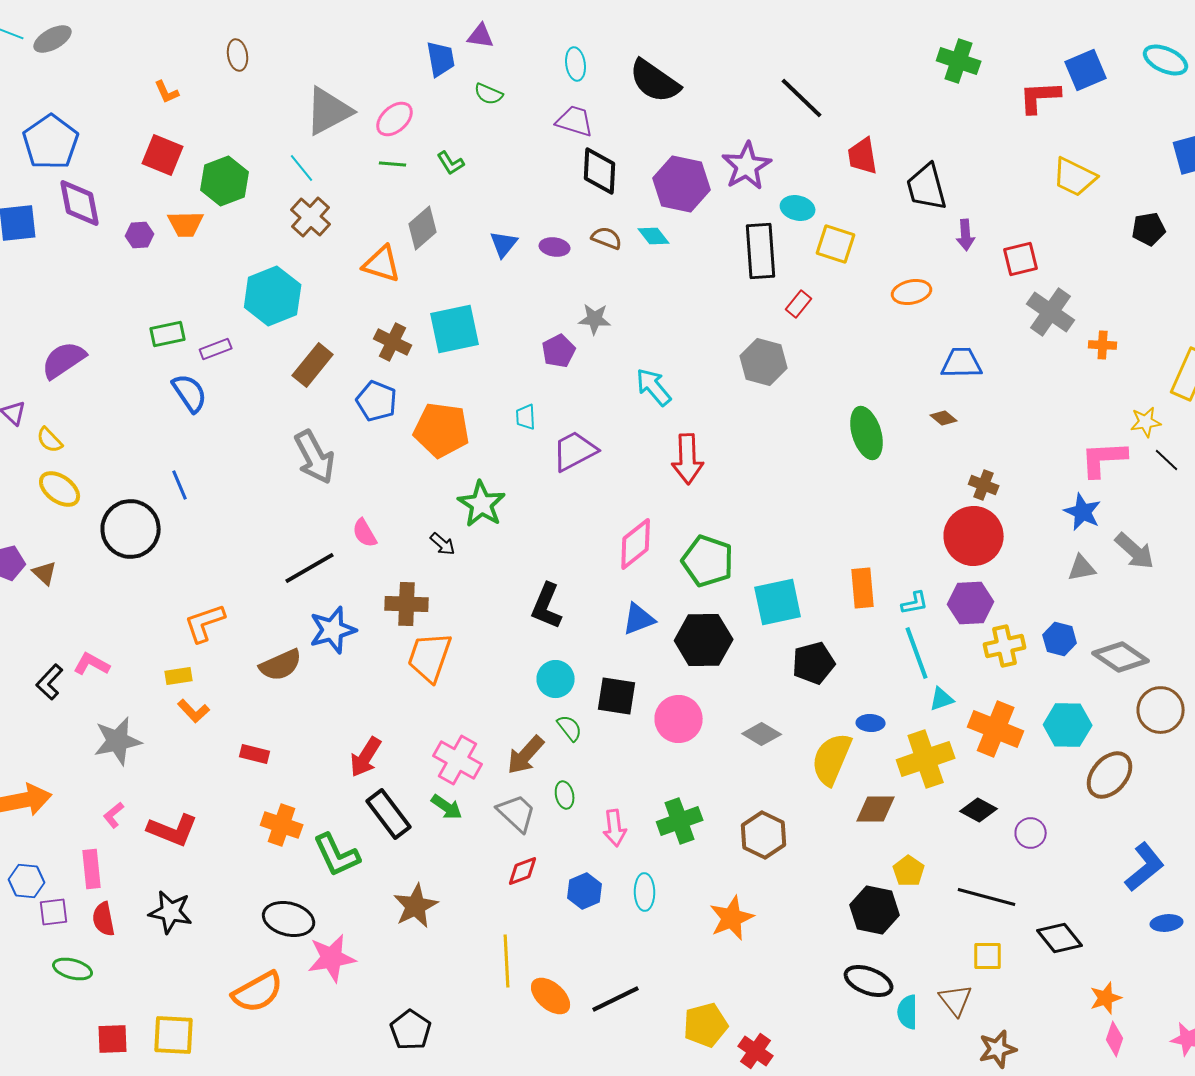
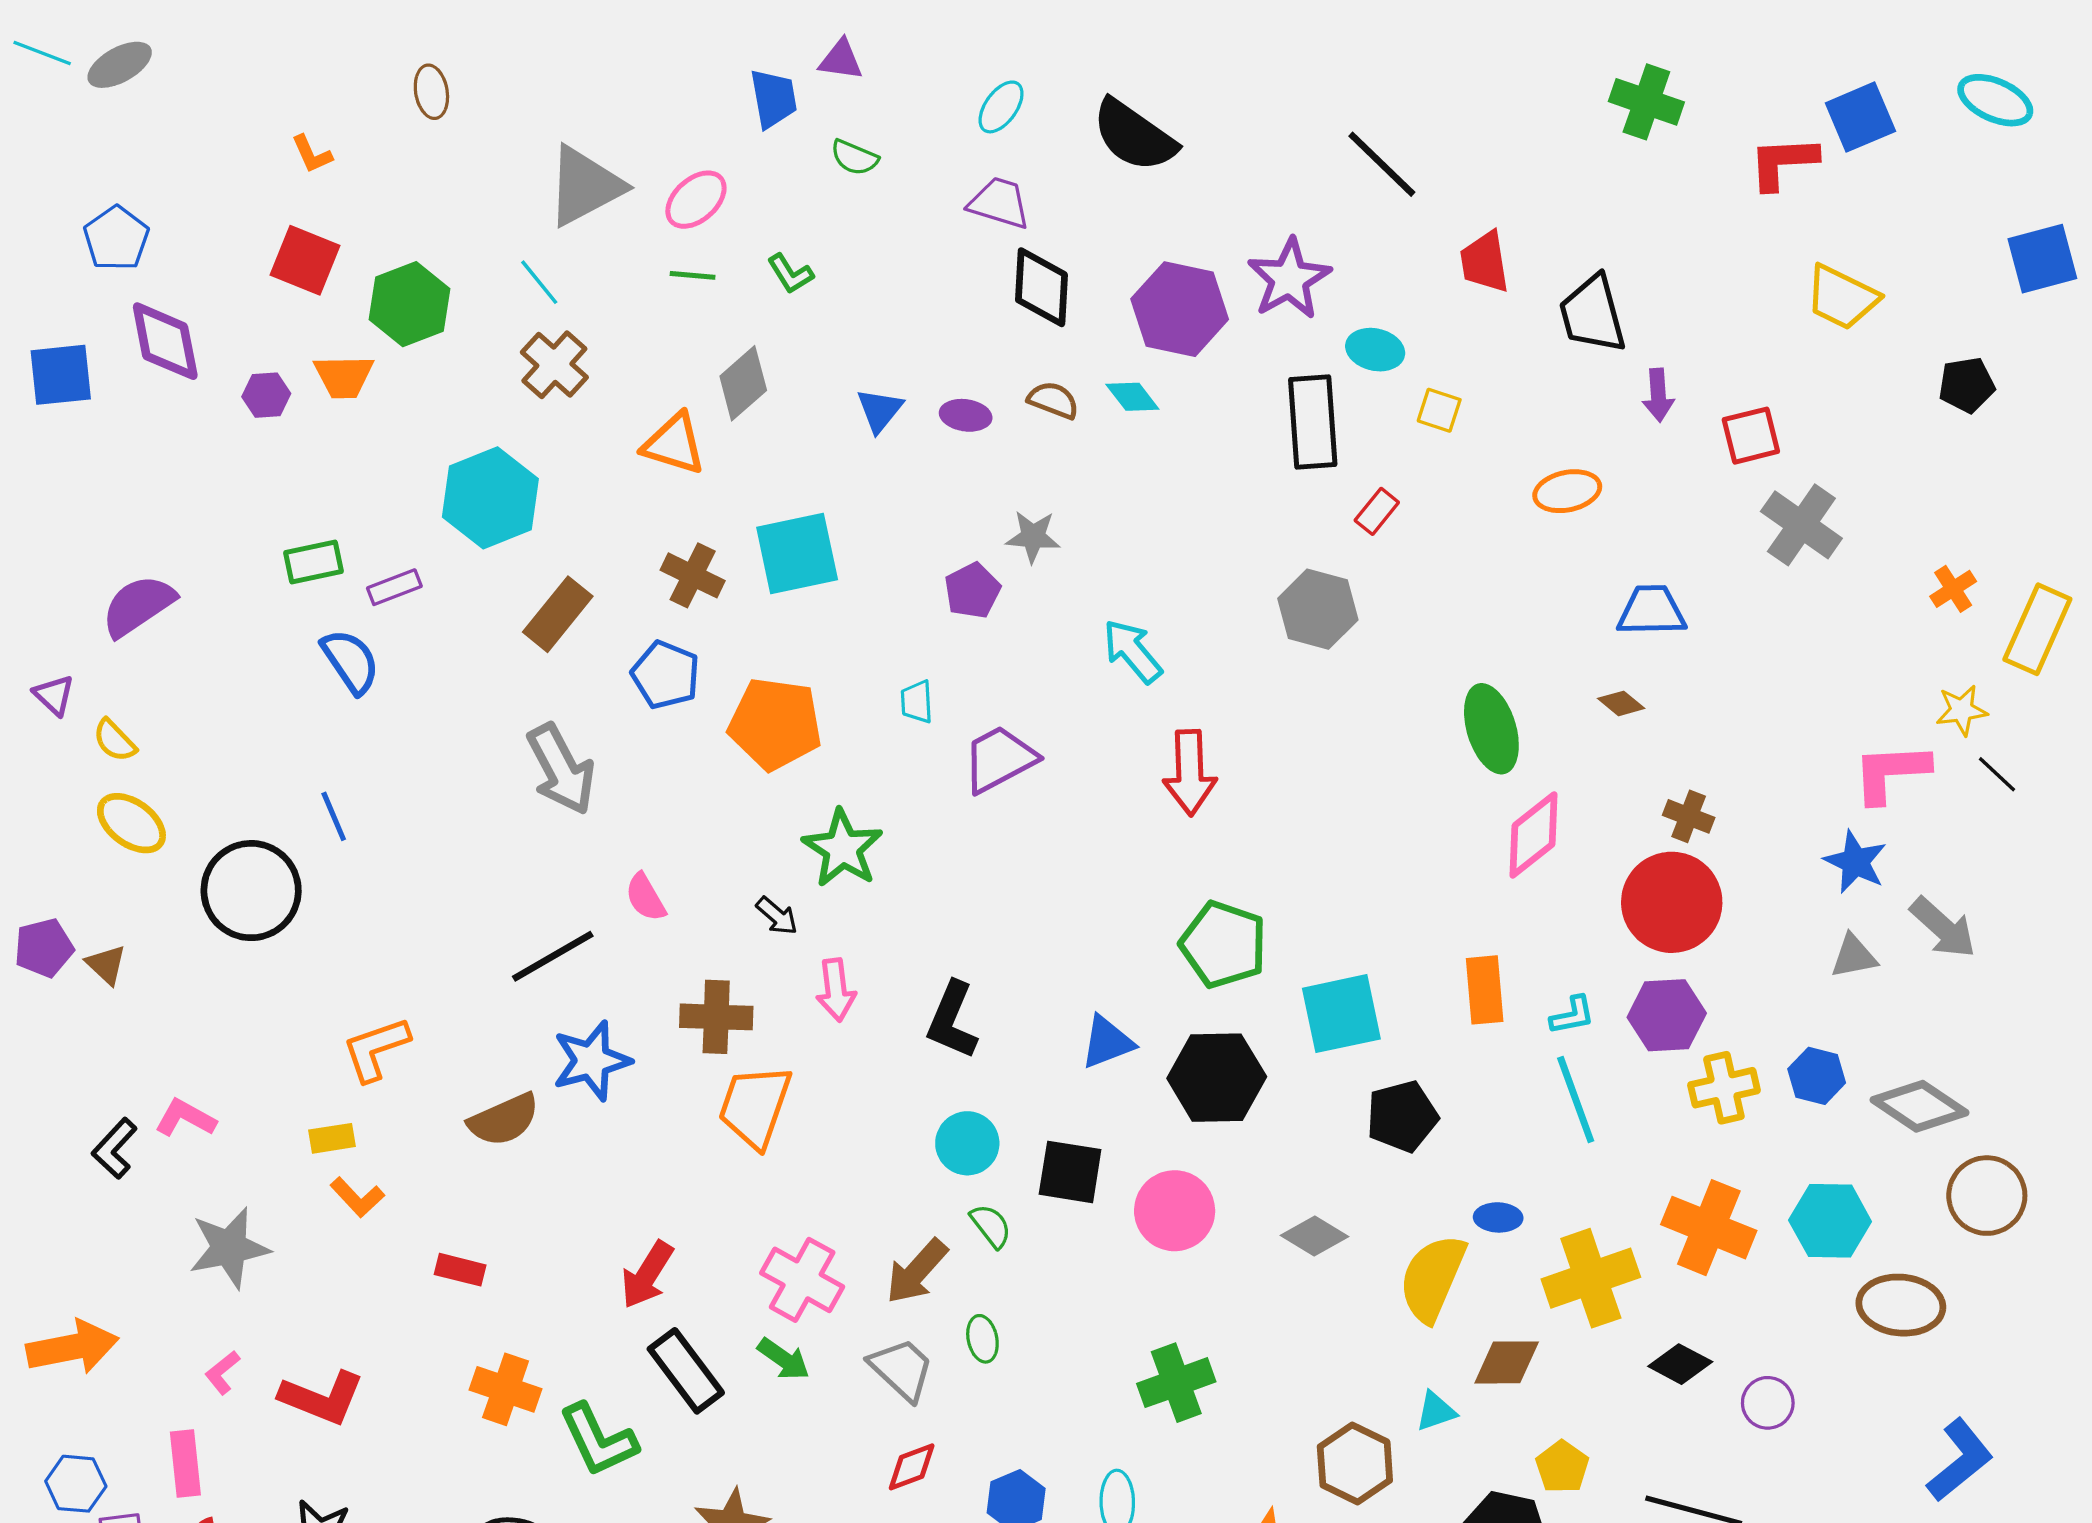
cyan ellipse: (576, 64) -> (1001, 107), turned 44
blue pentagon: (51, 142) -> (116, 238), size x0.7
yellow square: (836, 244) -> (1439, 410), size x0.7
orange cross: (1103, 345) -> (1953, 589), moved, turned -36
pink diamond: (636, 544) -> (1534, 835), moved
cyan triangle: (942, 699) -> (1436, 1411), moved
brown ellipse: (1110, 775) -> (1901, 1305), turned 54
pink arrow: (615, 828) -> (836, 990), moved
brown hexagon: (764, 835) -> (1355, 1464), moved

